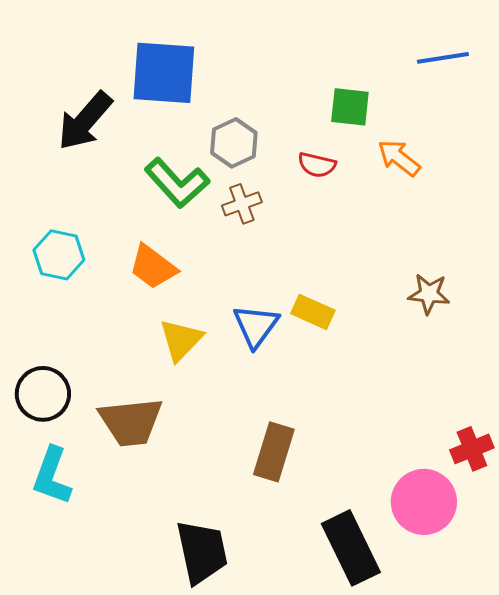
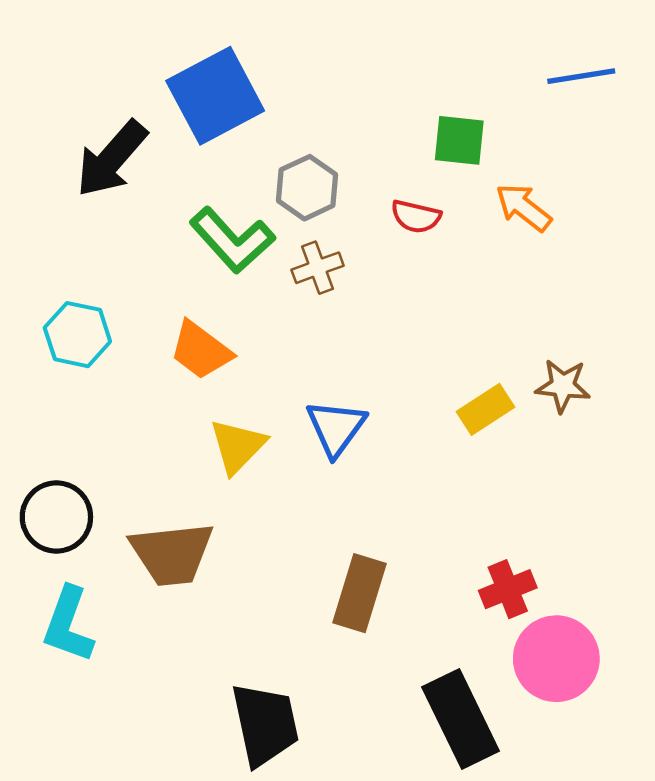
blue square: (164, 73) -> (215, 96), turned -32
yellow rectangle: (313, 312) -> (485, 409), moved, turned -57
red cross: (472, 449) -> (508, 589), moved

